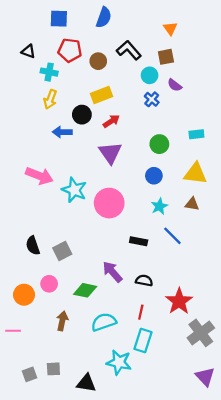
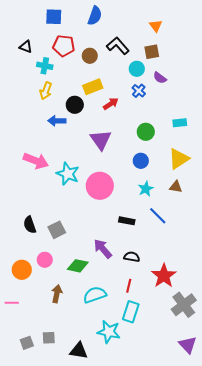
red arrow: (111, 121) -> (111, 104), moved
yellow triangle: (195, 174) -> (179, 159), turned -40

